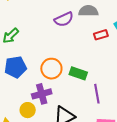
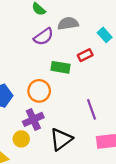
red rectangle: (101, 35) -> (85, 55), moved
green rectangle: (78, 73) -> (60, 67), moved

